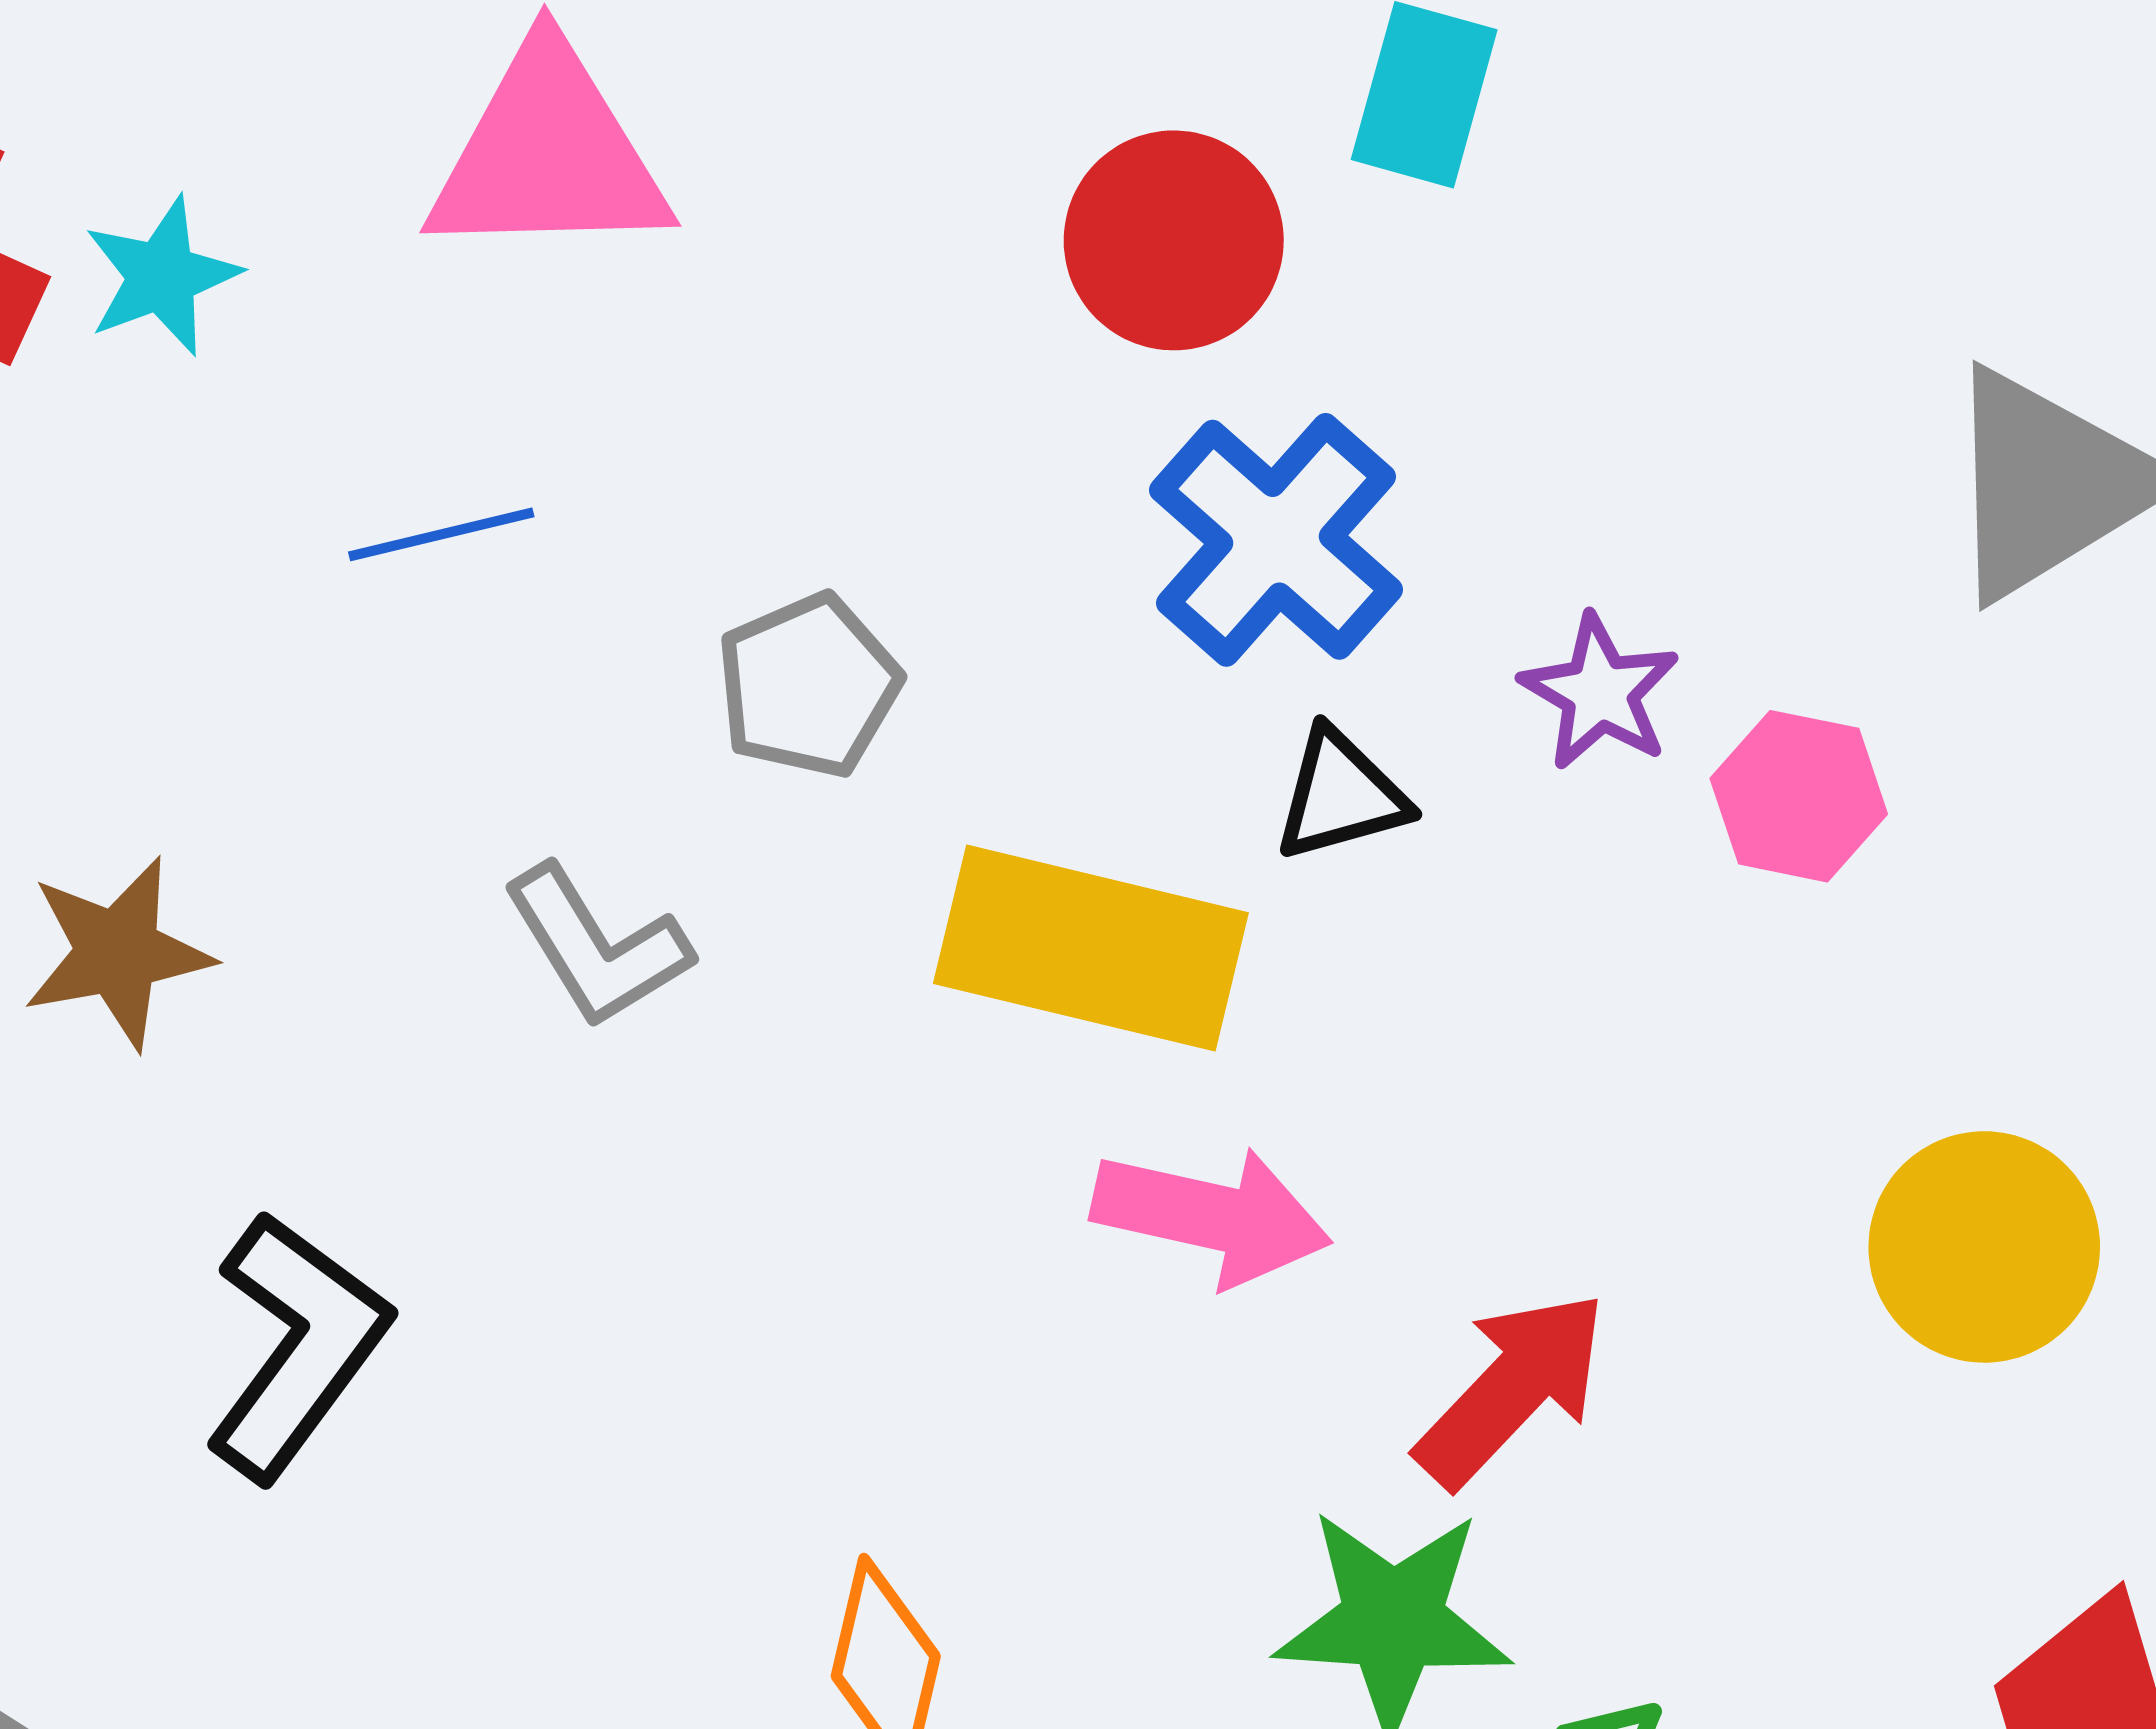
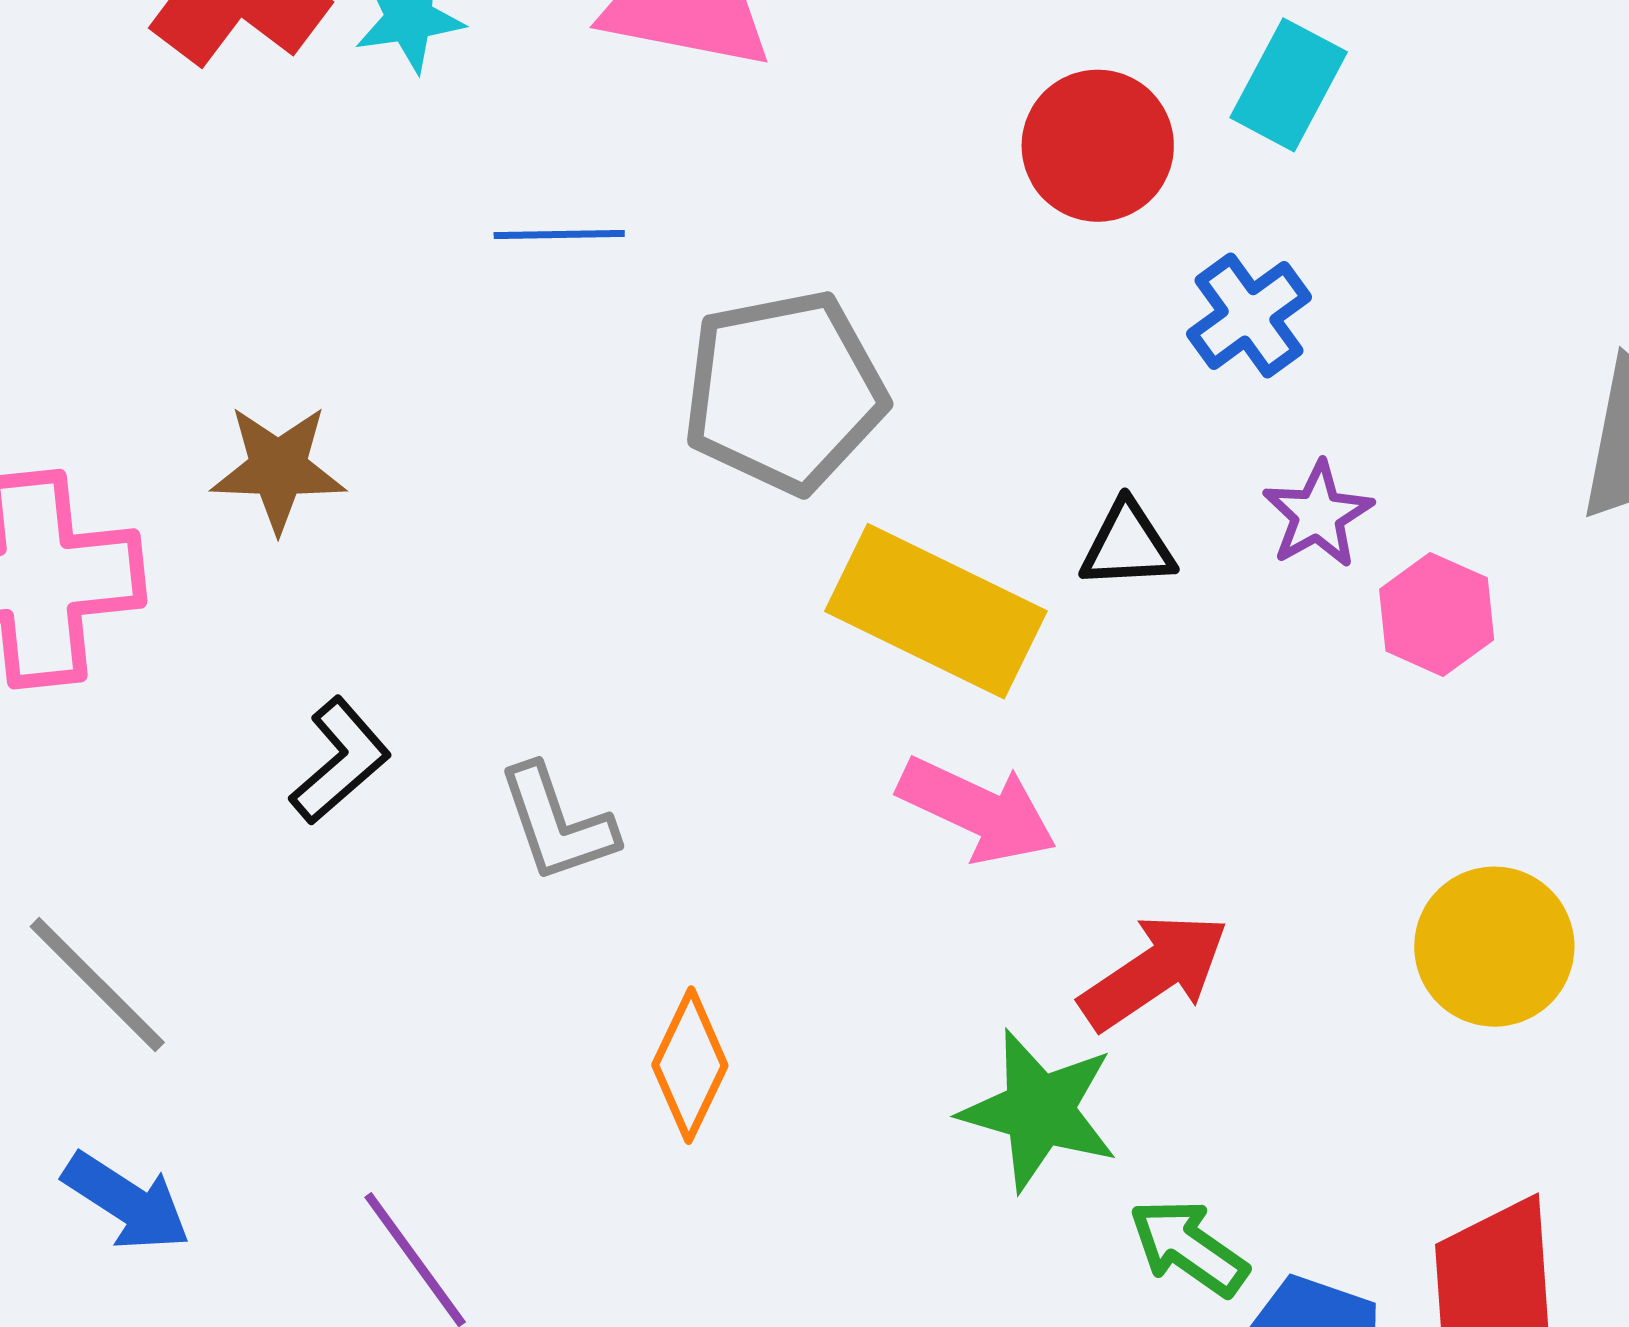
blue cross: (1276, 540) -> (1249, 315), moved, size x0.7
gray pentagon: (808, 686) -> (784, 392), size x1.6
gray L-shape: (597, 946) -> (557, 823), moved
black L-shape: (297, 1346) -> (340, 761), size x0.7

